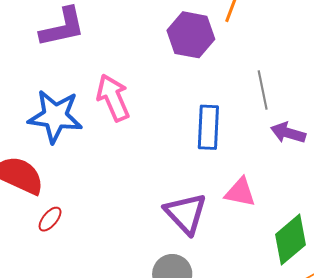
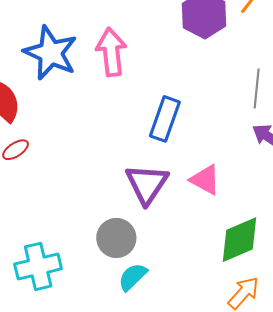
blue rectangle: (208, 127) -> (165, 119), moved

